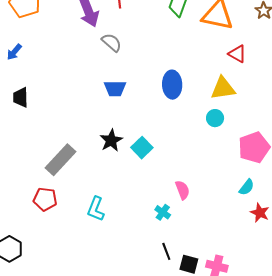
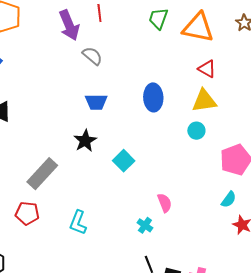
red triangle: (237, 54) -> (207, 69), moved
black star: (111, 140) -> (85, 141), moved

